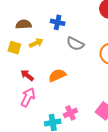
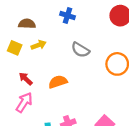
blue cross: (58, 22) -> (67, 16), moved

